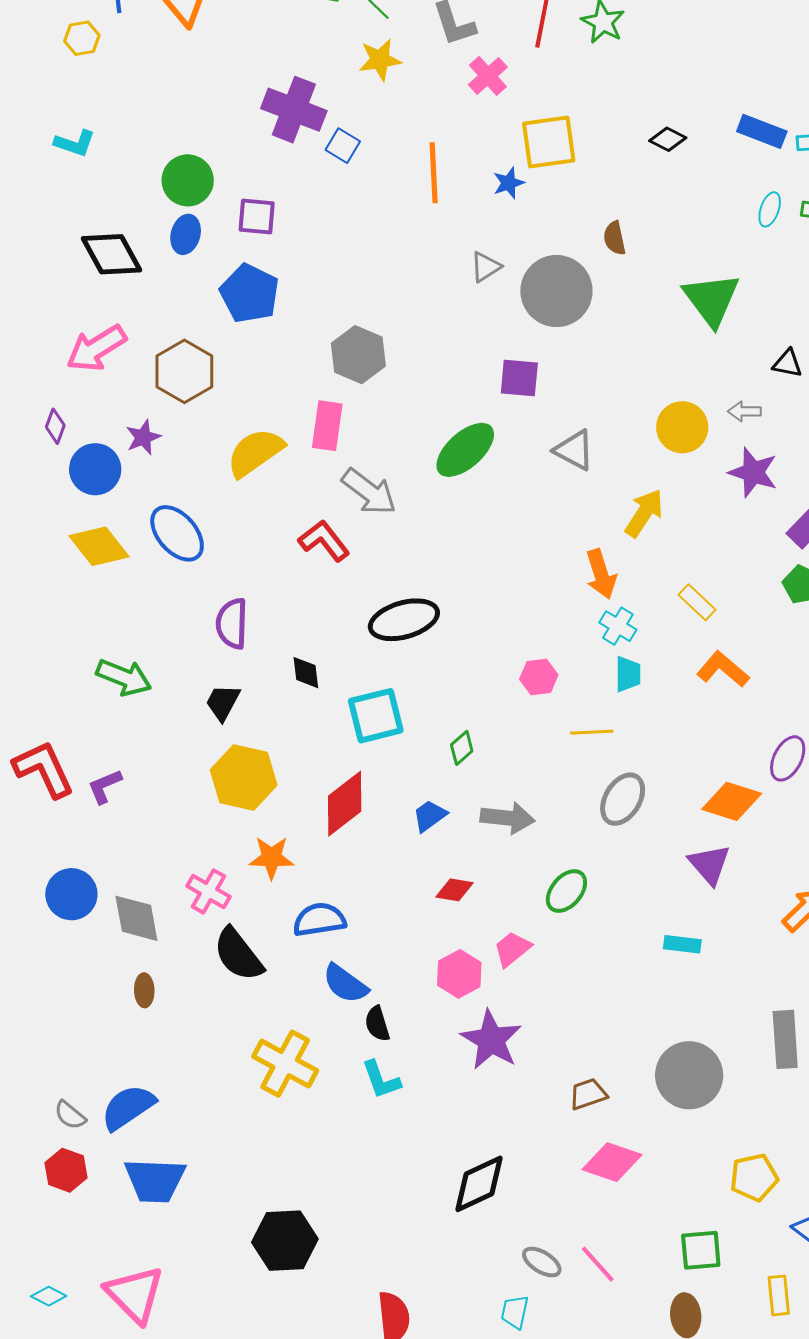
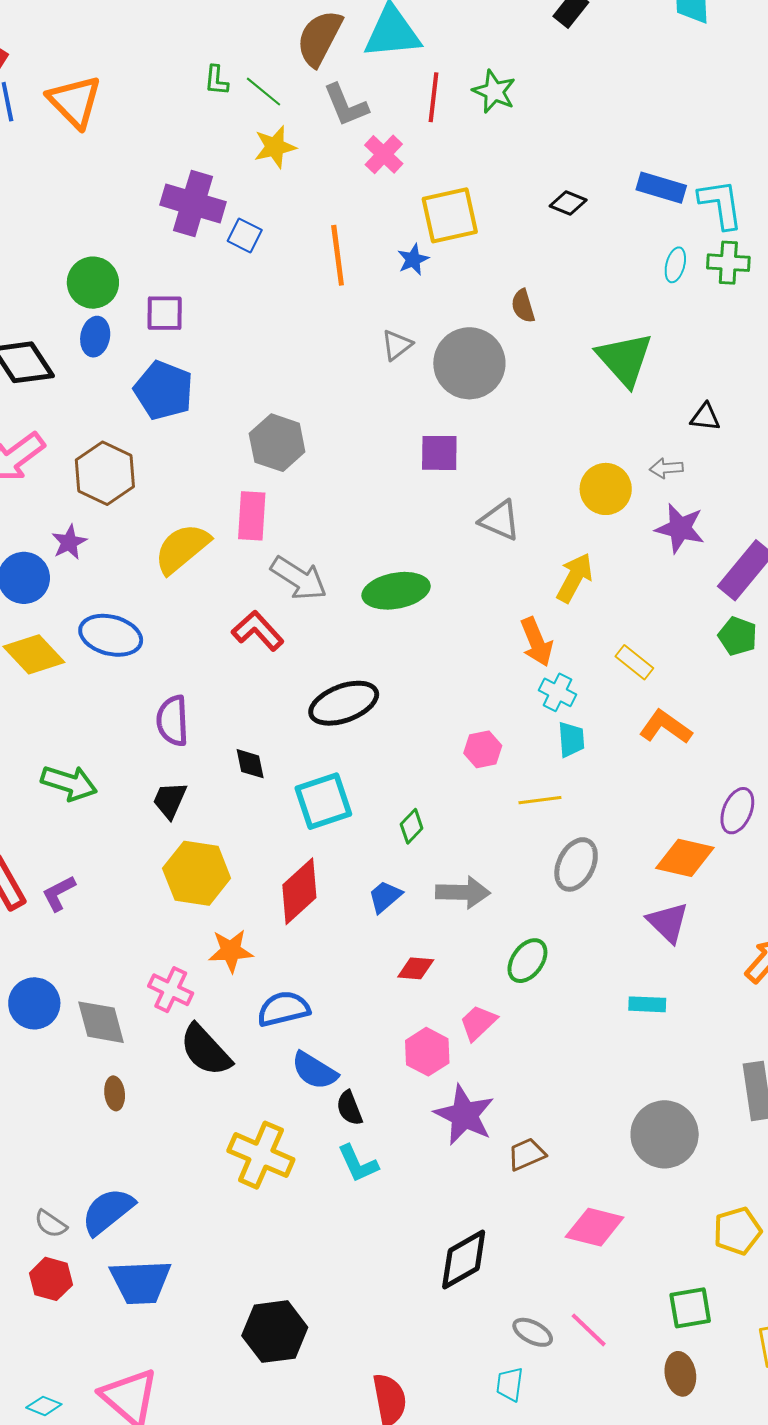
green ellipse: (465, 450) -> (396, 591), moved, turned 36
blue ellipse: (177, 533) -> (111, 635), turned -30
brown trapezoid: (588, 1094) -> (527, 1154), moved

